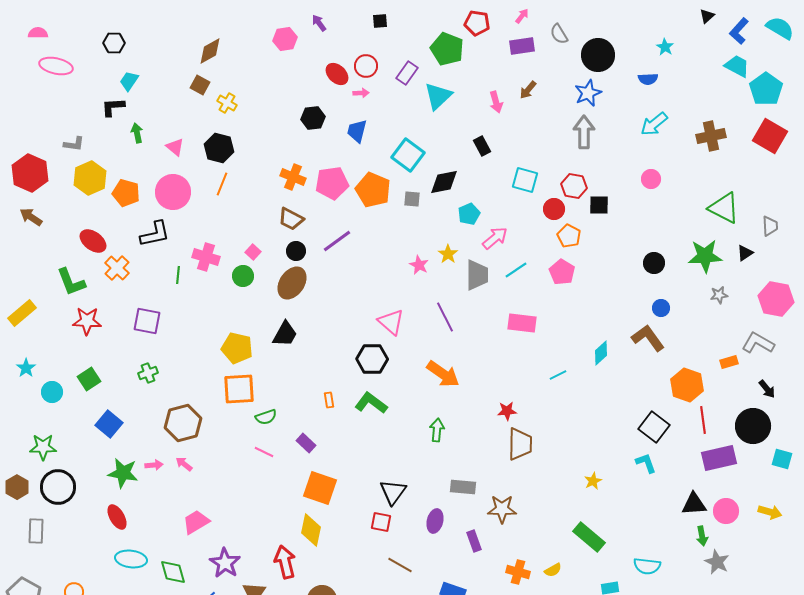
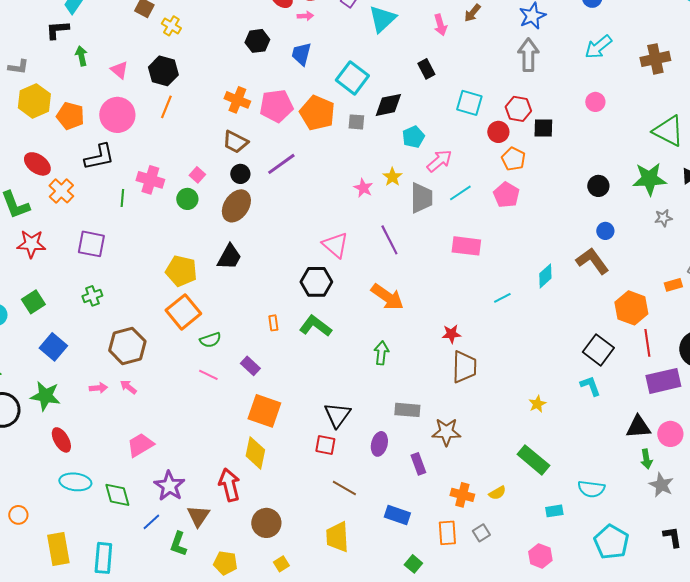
orange square: (239, 389) -> (183, 312), turned -36
green star: (123, 473) -> (45, 396), moved

